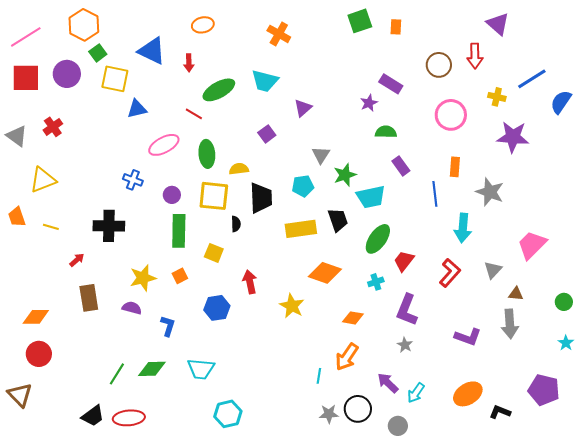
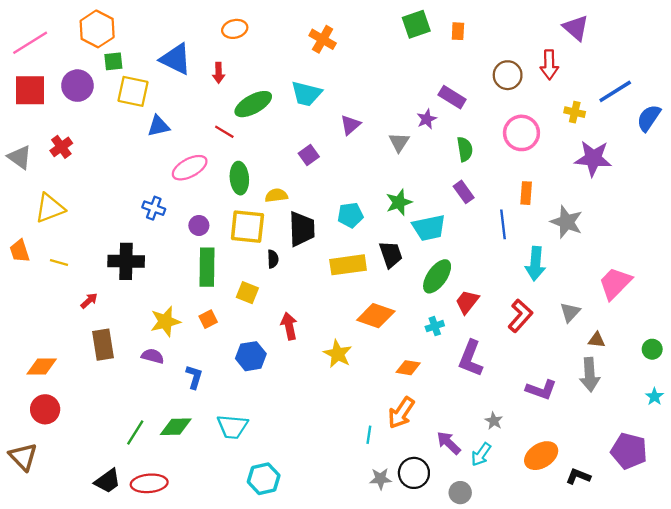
green square: (98, 53) -> (113, 61), turned 30
green semicircle: (386, 132) -> (465, 149), moved, turned 80
gray triangle: (321, 155) -> (399, 142), moved
gray star: (405, 345) -> (494, 421), moved

